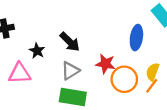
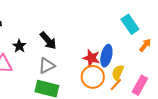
blue ellipse: (136, 38) -> (106, 56), moved
red star: (105, 64) -> (91, 58), moved

